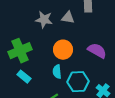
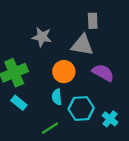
gray triangle: (68, 18) -> (82, 45), moved, size x1.5

